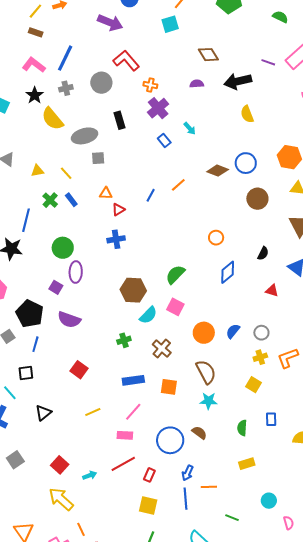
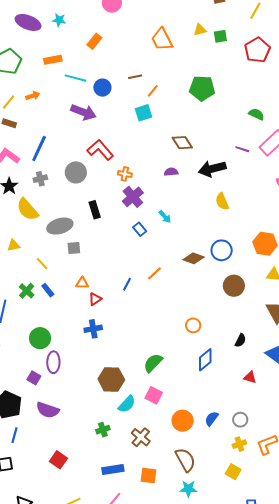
green semicircle: (280, 17) -> (256, 114), moved
yellow triangle: (37, 171) -> (14, 245), moved

